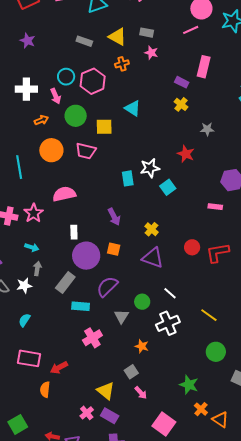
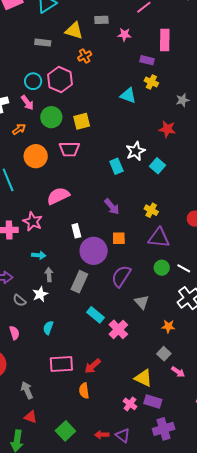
pink star: (151, 53) -> (124, 35), moved
cyan triangle: (133, 108) -> (128, 95), moved
green circle: (142, 302) -> (162, 268), moved
cyan rectangle: (81, 306) -> (95, 315), moved, turned 48

